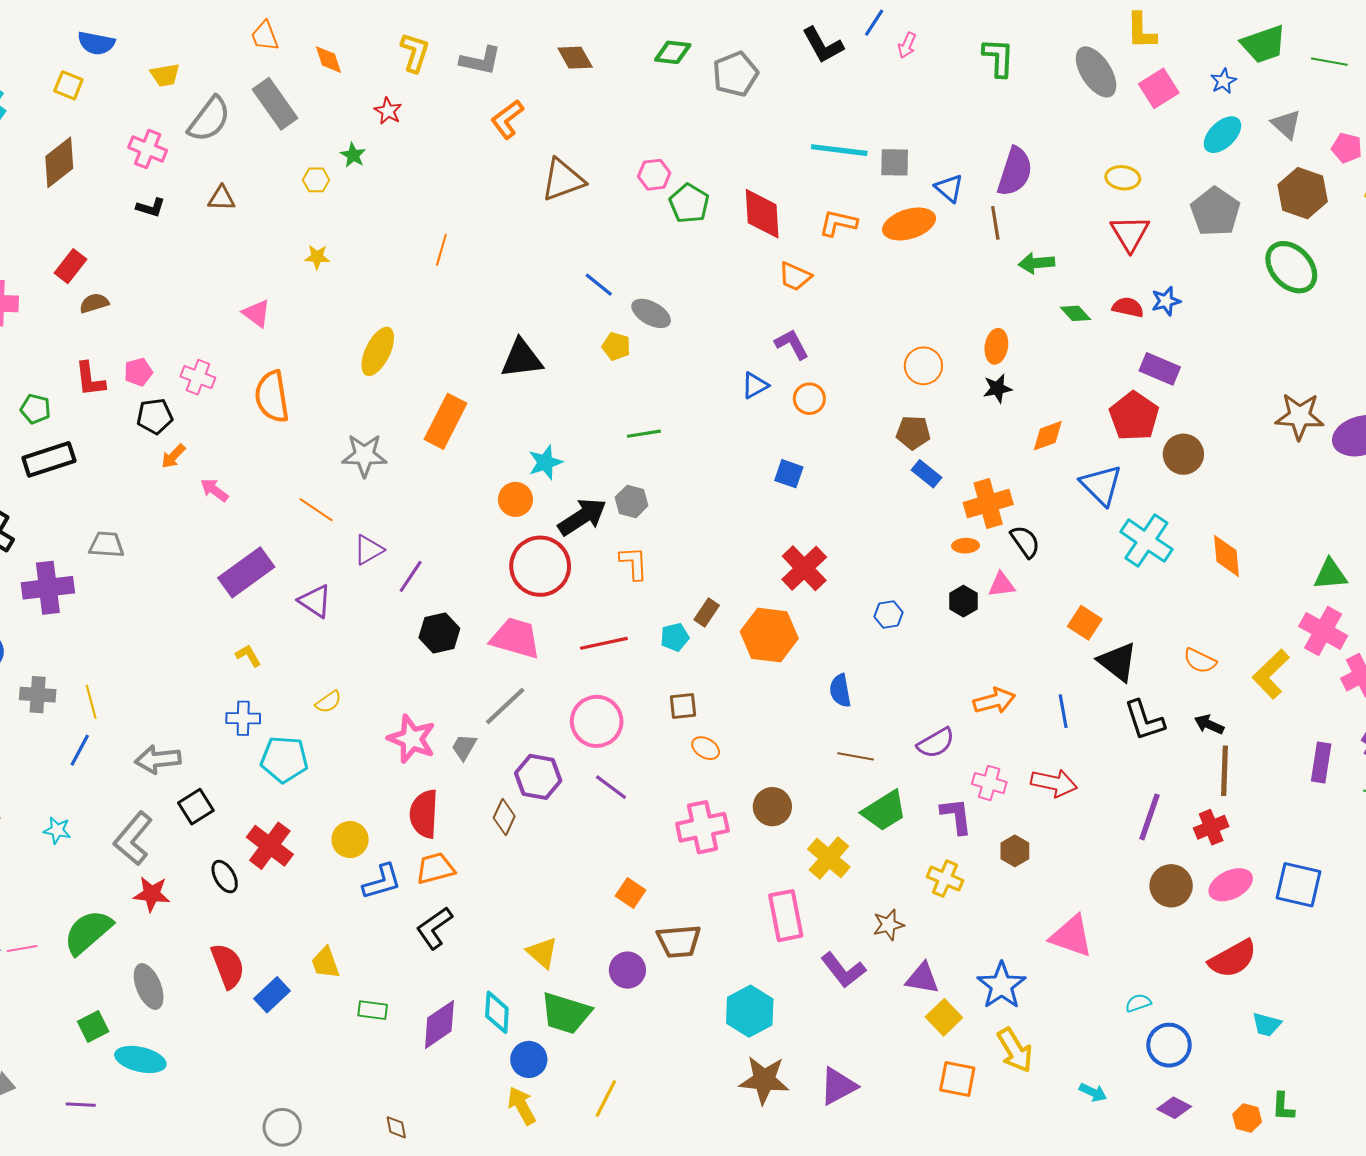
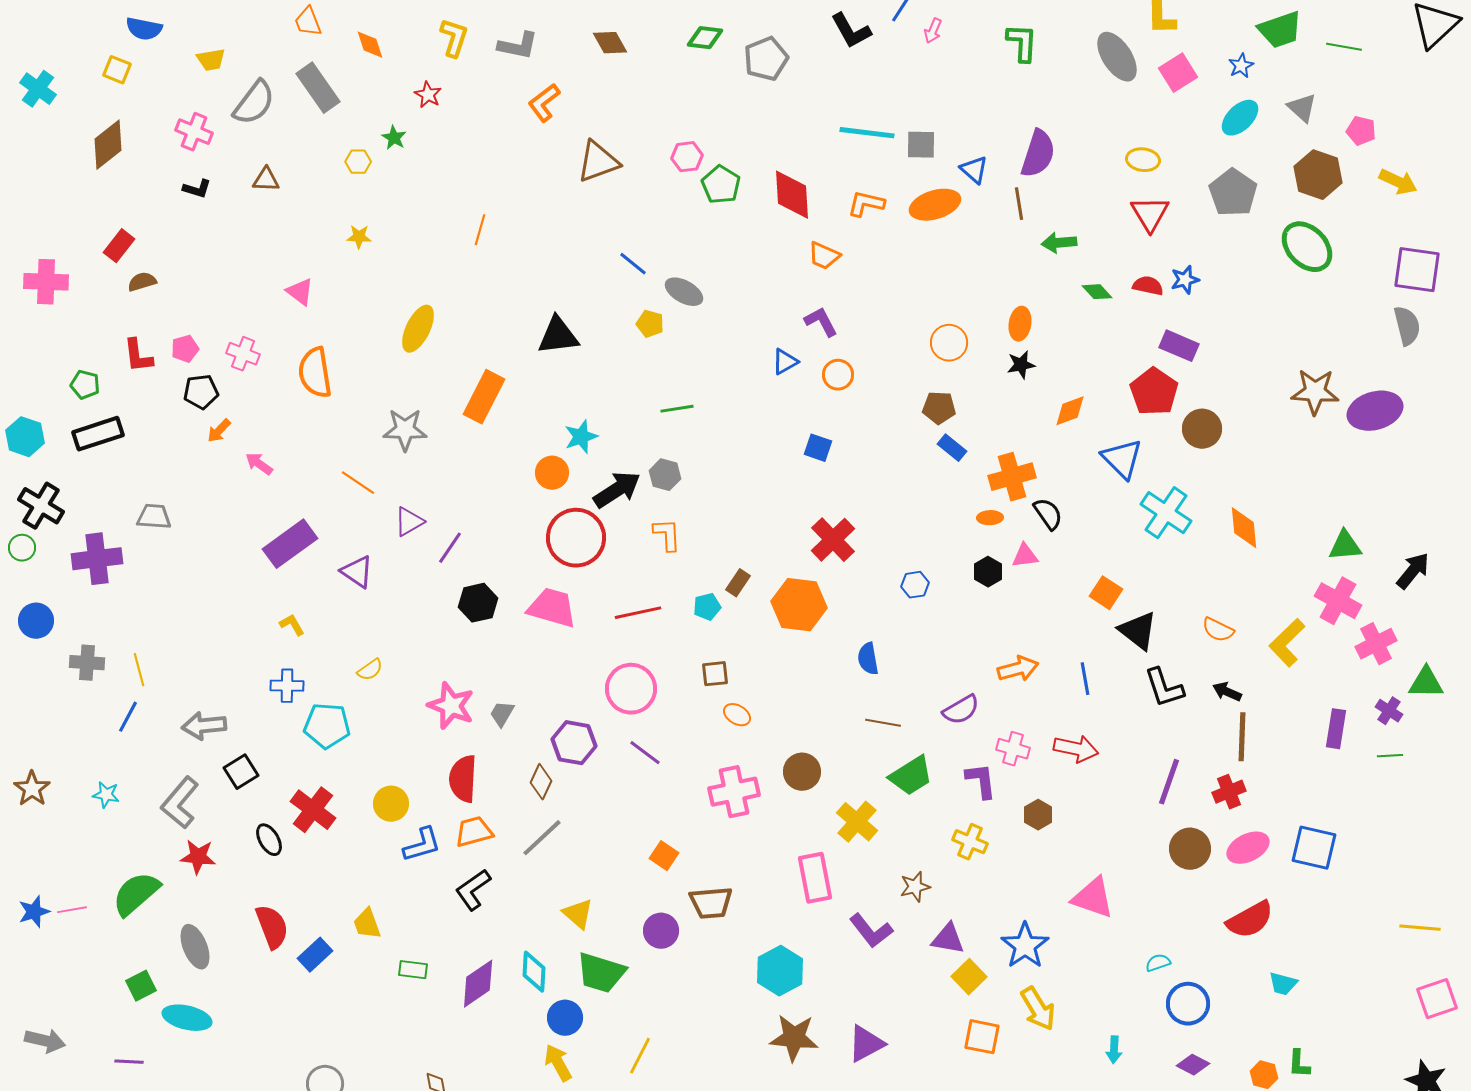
gray line: (505, 706) -> (542, 838), moved
cyan arrow: (1093, 1092) -> (1114, 1050), turned 68

